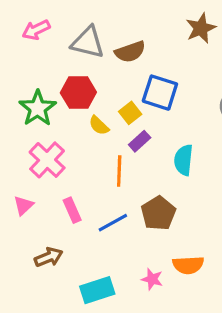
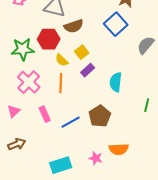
brown semicircle: (130, 52) -> (74, 26), moved
blue square: (160, 93) -> (116, 24), moved, turned 30
green star: (38, 108) -> (23, 49), turned 30
orange line: (119, 171) -> (61, 83), moved
brown arrow: (49, 257) -> (17, 144), moved

